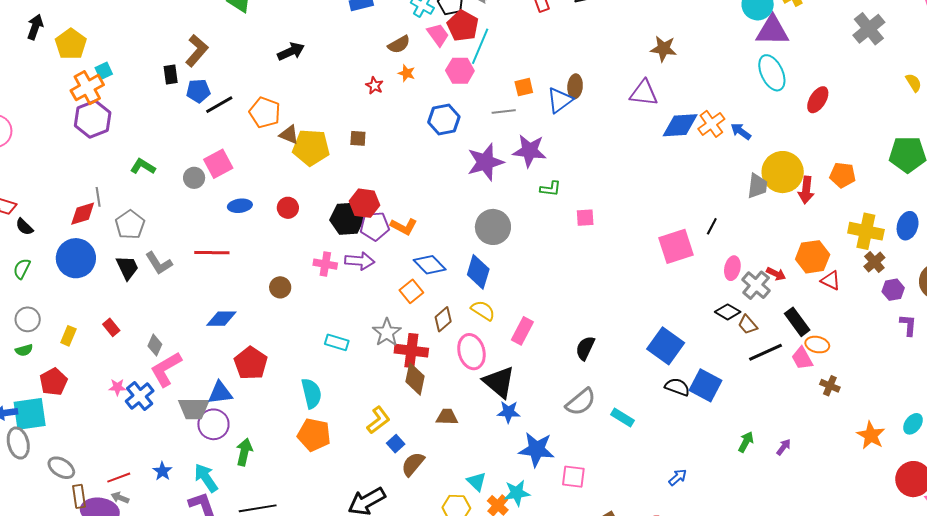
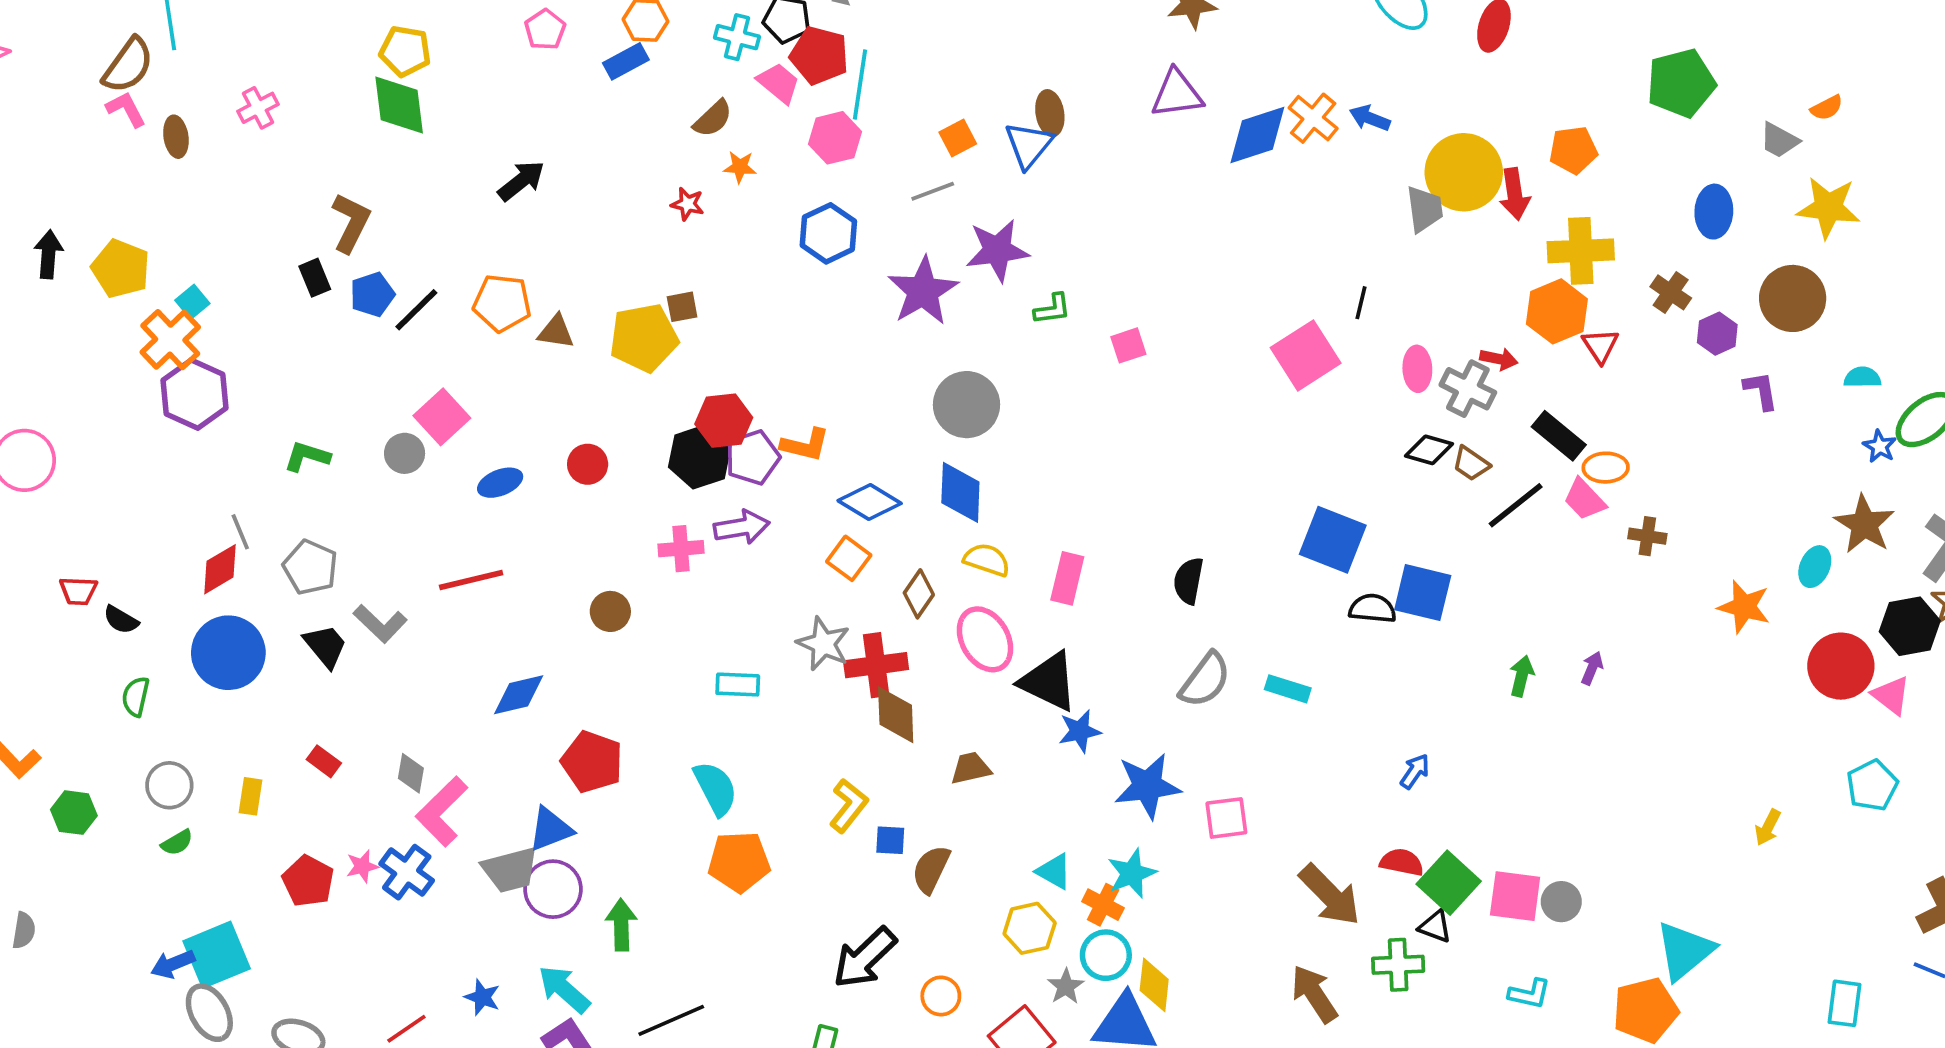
yellow pentagon: (311, 147) -> (644, 338), moved
yellow cross: (866, 231) -> (1581, 251), moved
red triangle: (831, 280) -> (1600, 346), turned 45
red pentagon: (53, 382) -> (308, 881), moved
blue square: (396, 444) -> (890, 840), turned -30

